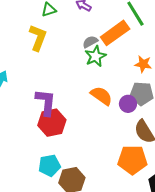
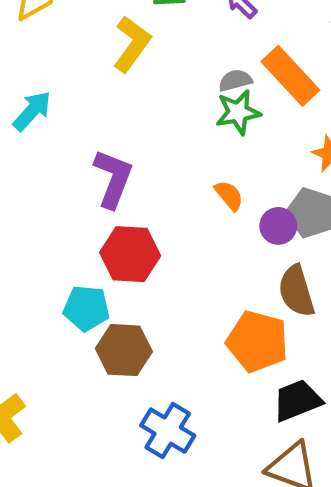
orange rectangle: (115, 33) -> (290, 76), turned 68
orange semicircle: (101, 96) -> (229, 195), size x0.7
red hexagon: (52, 123) -> (130, 254), moved

